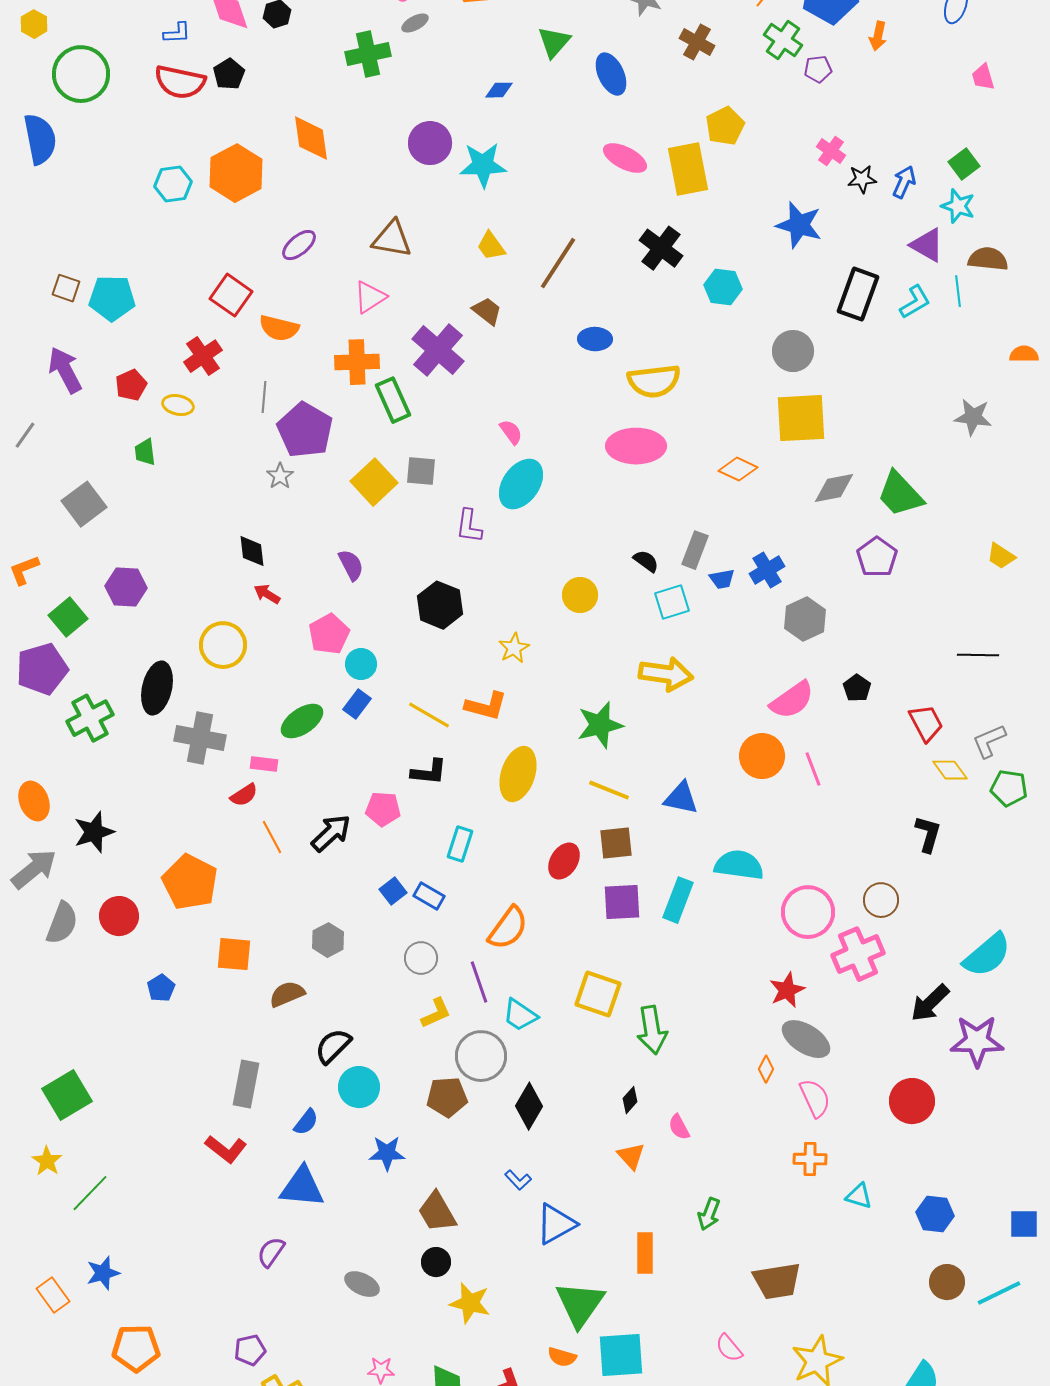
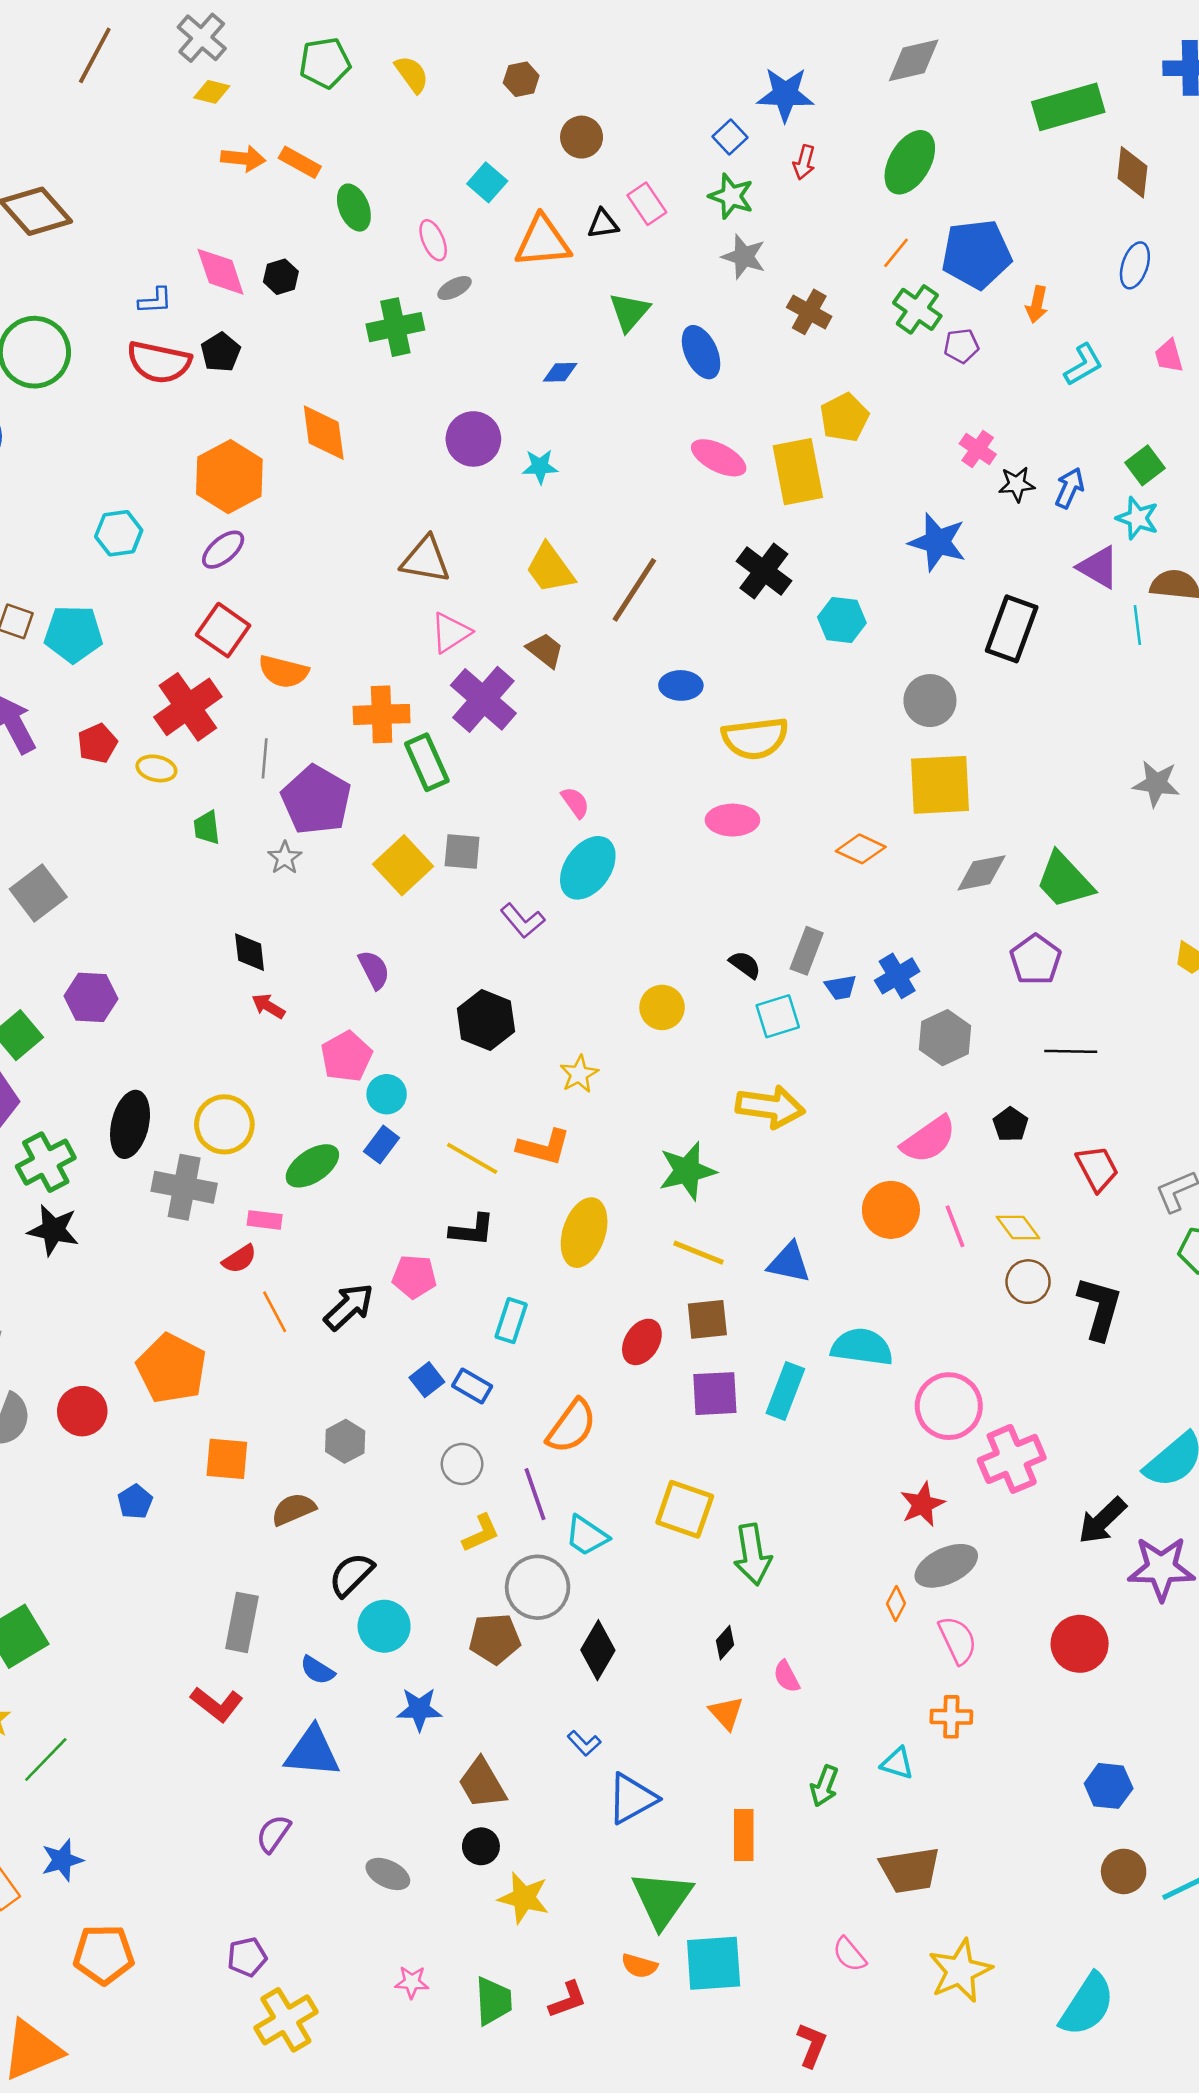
cyan star: (483, 165) -> (540, 467), size x0.6
cyan hexagon: (173, 184) -> (119, 533), moved
purple ellipse: (299, 245) -> (223, 550), moved
yellow trapezoid: (491, 246) -> (550, 568), size x1.4
pink triangle: (370, 297) -> (451, 633), moved
cyan L-shape: (915, 302) -> (1083, 365), moved
red cross: (203, 356) -> (188, 707), size x1.4
pink ellipse: (636, 446) -> (732, 820), size x0.7
green trapezoid: (145, 452) -> (207, 828), moved
purple L-shape: (469, 526) -> (522, 921), turned -48
yellow circle: (223, 645) -> (224, 1124), moved
black line: (978, 655) -> (1071, 1051), moved
yellow diamond: (950, 770) -> (1018, 1228), moved
black star: (94, 832) -> (53, 1230), moved, turned 30
black L-shape: (928, 834) -> (1100, 1308), size x1.4
brown circle: (881, 900) -> (1028, 1282), moved
gray ellipse: (806, 1039) -> (946, 1566), turned -57
blue semicircle: (306, 1122) -> (317, 1670), turned 84
cyan triangle: (859, 1196) -> (897, 1763), moved

